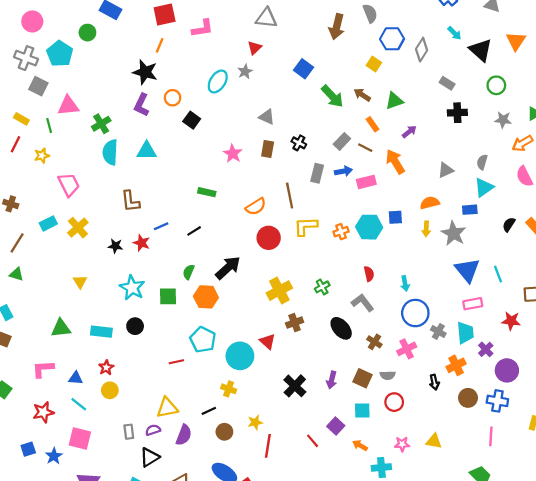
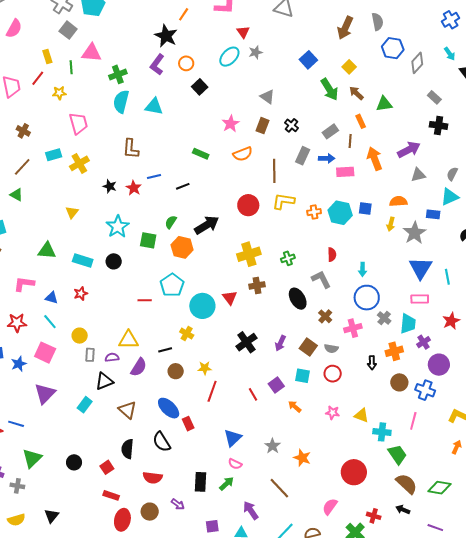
red triangle: (255, 48) -> (243, 32), moved, turned -32
yellow square: (374, 64) -> (349, 67), moved
yellow rectangle: (21, 119) -> (47, 57), turned 32
purple arrow: (409, 132) -> (409, 150), moved, size x1.6
brown line: (365, 148) -> (350, 141), turned 56
orange semicircle: (256, 207) -> (243, 154), moved
red star: (511, 321) -> (451, 321), turned 30
yellow circle: (110, 390) -> (80, 336), moved
cyan cross: (381, 467) -> (382, 432), moved

